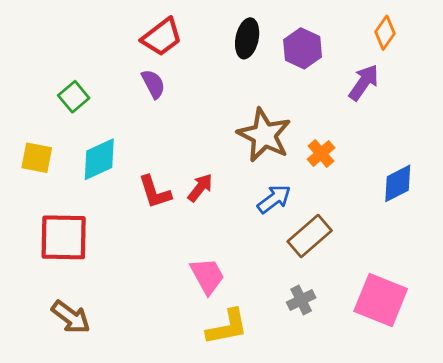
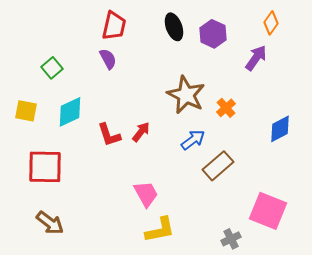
red trapezoid: (162, 37) -> (114, 26), turned -40
black ellipse: (247, 38) -> (174, 27), turned -32
gray cross: (301, 300) -> (231, 239), moved

